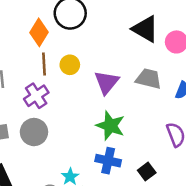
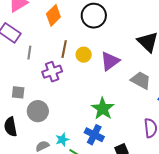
orange diamond: (39, 32) -> (53, 15), moved
purple triangle: (107, 82) -> (110, 61), moved
gray circle: (34, 132) -> (38, 111), moved

